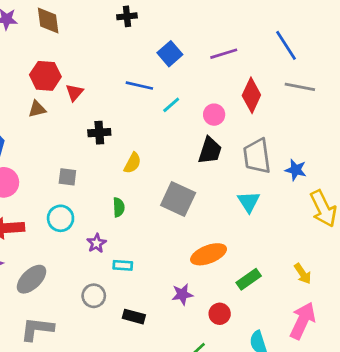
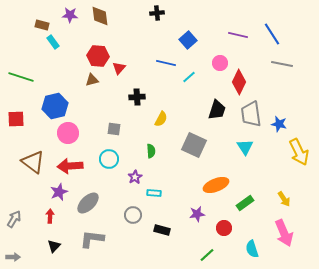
purple line: (224, 54) -> (238, 35), moved, turned 30
red diamond: (251, 95) -> (239, 82), moved
pink circle: (214, 115) -> (220, 63), moved
pink arrow: (303, 321) -> (284, 233), turned 132

